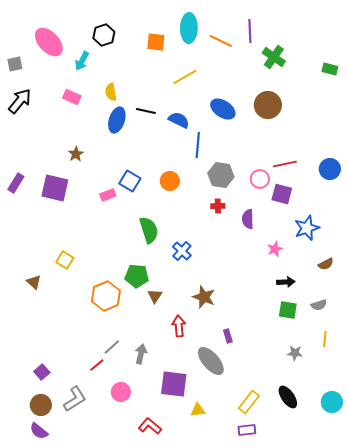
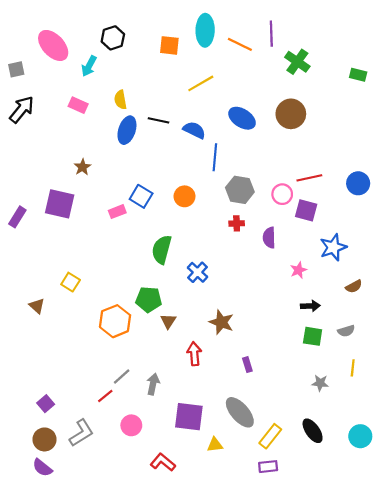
purple rectangle: (16, 183) -> (17, 217), moved
green semicircle: (149, 230) -> (162, 250), turned -148
gray ellipse: (211, 361) -> (240, 412), moved

